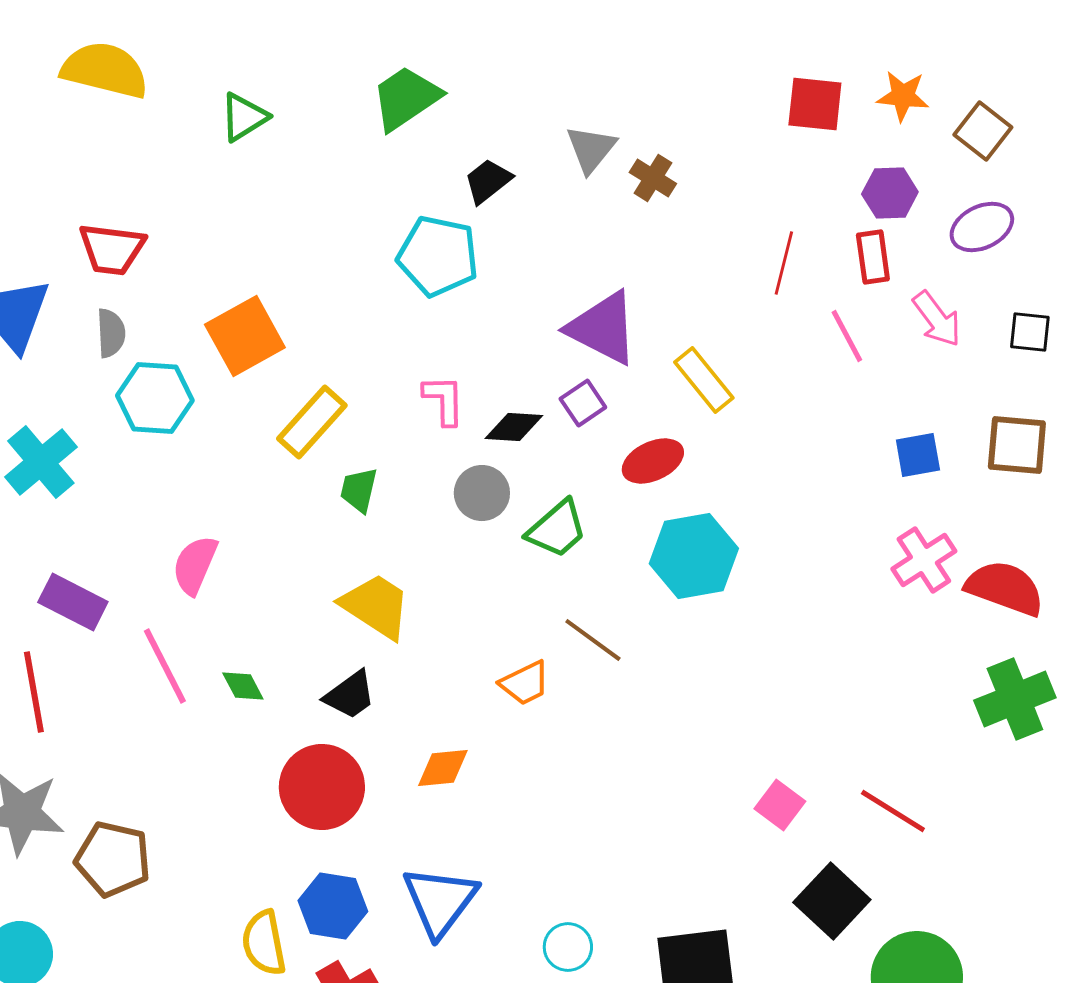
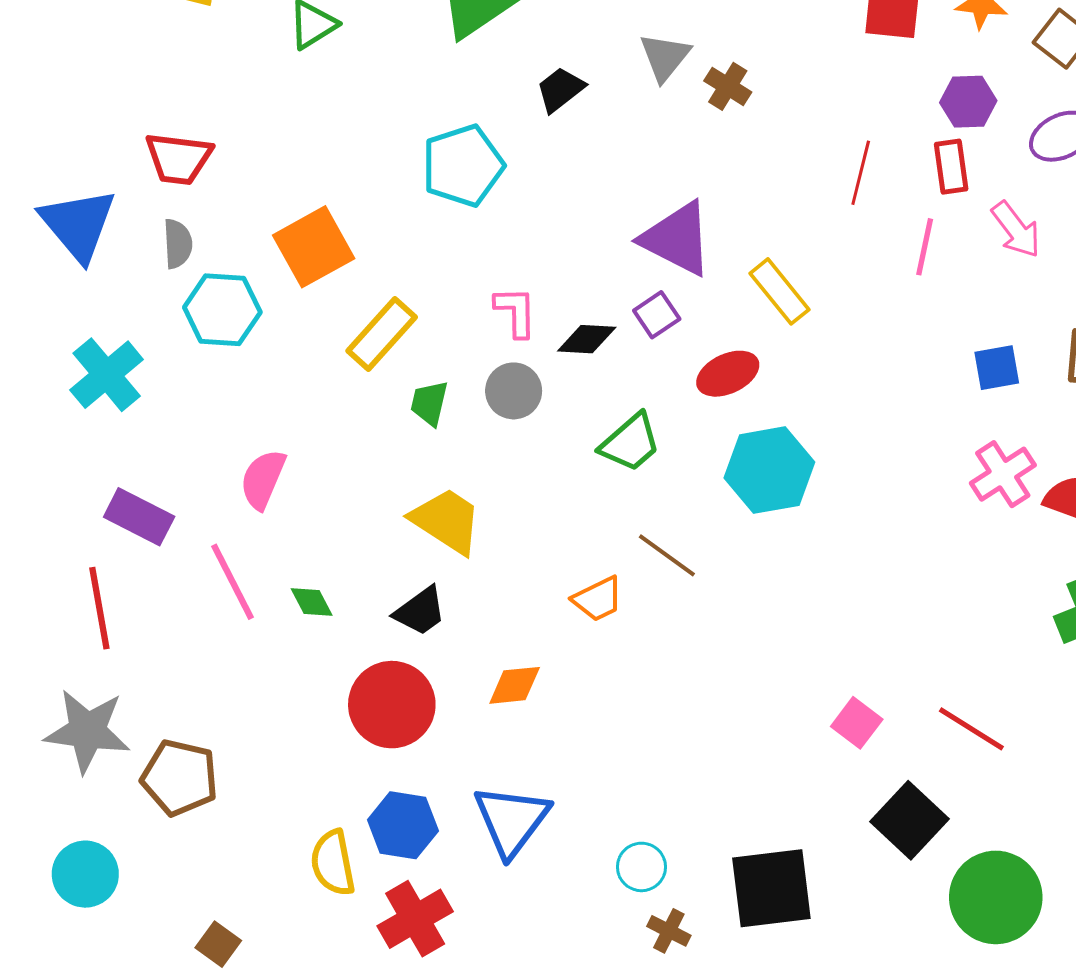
cyan pentagon: (438, 256) -> (463, 166), moved, turned -30
pink line: (847, 336) -> (925, 247), turned 40
gray circle: (482, 493) -> (514, 391), moved

